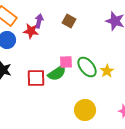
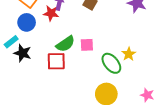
green ellipse: (87, 67) -> (111, 63), moved
green semicircle: (57, 73) -> (65, 44), moved

